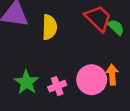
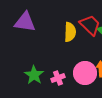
yellow semicircle: (49, 27) -> (70, 32), moved

